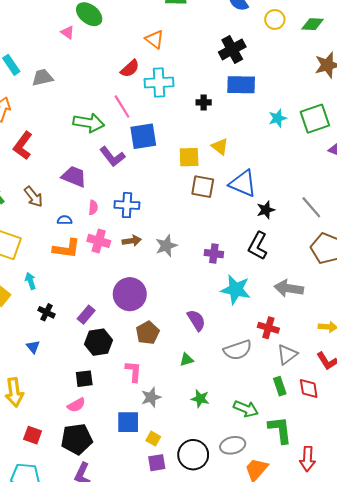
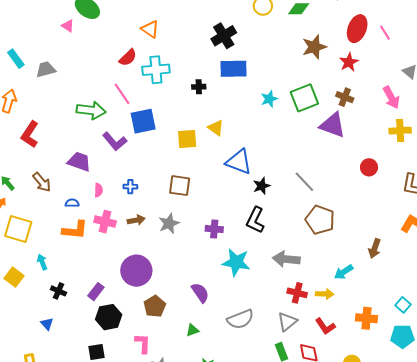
brown square: (203, 187) -> (180, 186), moved
blue cross: (127, 205) -> (130, 187), size x0.6
red cross: (268, 328) -> (297, 293), moved

